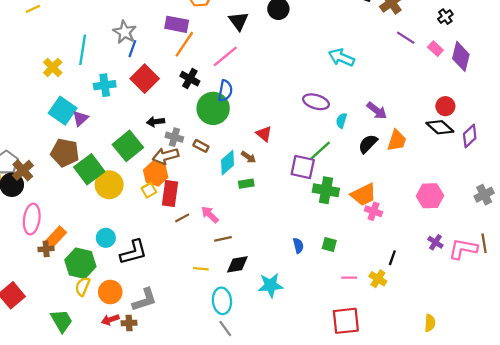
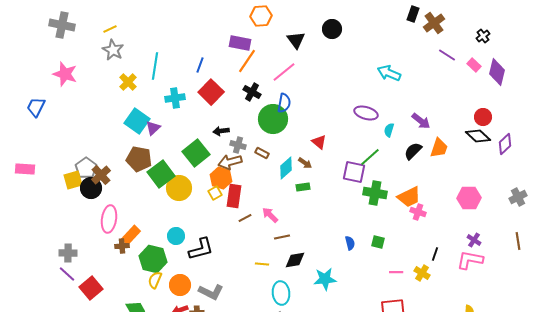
gray star: (125, 32) -> (113, 50), moved
pink L-shape: (463, 249) -> (470, 260), moved
gray L-shape: (145, 300) -> (211, 292), turned 45

